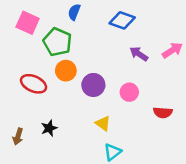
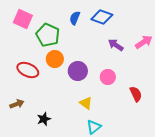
blue semicircle: (74, 12) -> (75, 18), moved
red semicircle: (163, 113) -> (136, 94), turned -119
black star: (49, 128) -> (44, 119), moved
brown arrow: (18, 136) -> (17, 104), moved, turned -128

